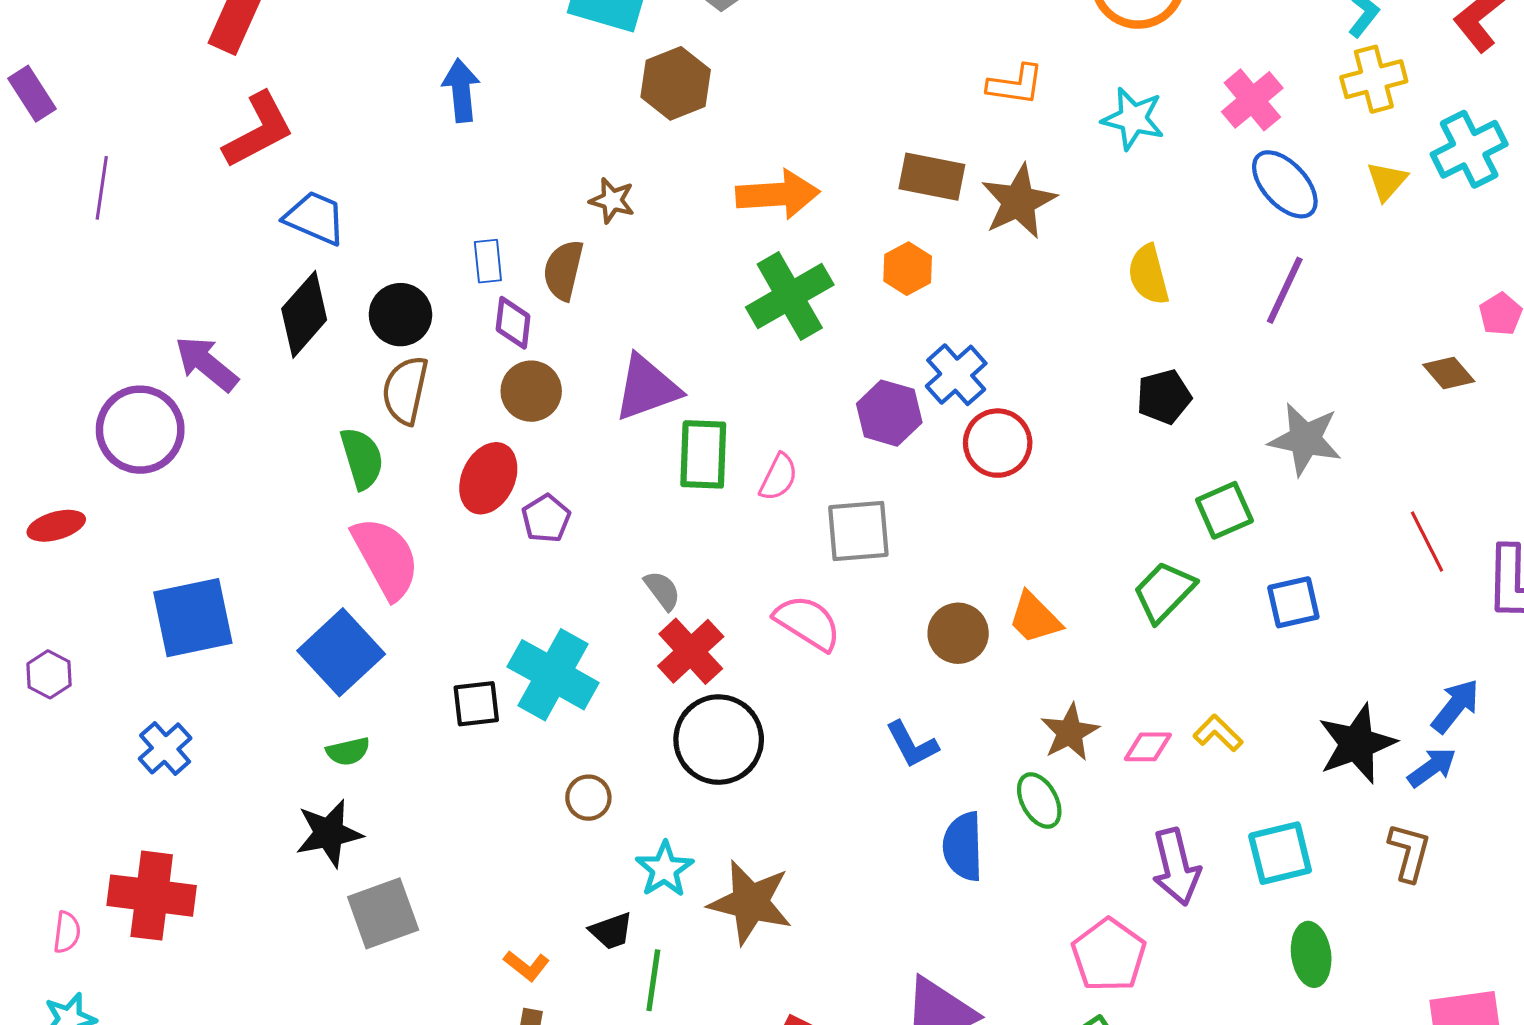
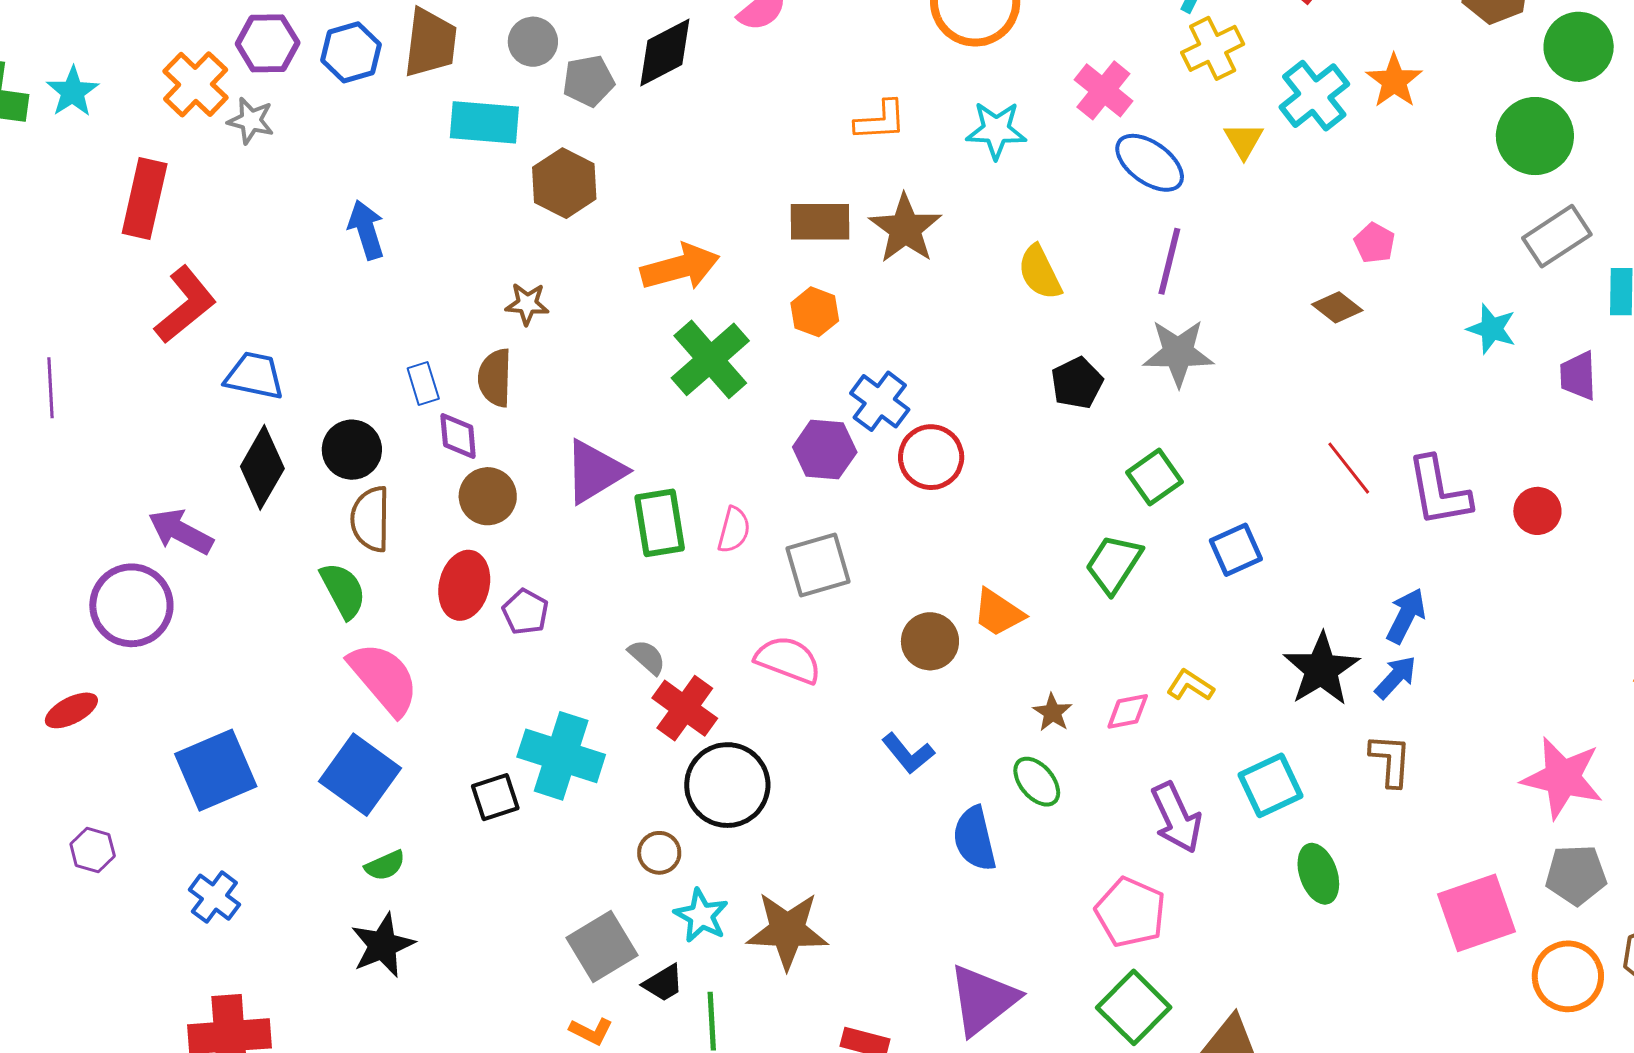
gray star: (1305, 439) -> (1178, 353), moved
brown star: (1070, 732) -> (1052, 713), size x0.7
brown circle: (588, 798) -> (659, 853), moved
gray square: (383, 913) -> (602, 947), moved

